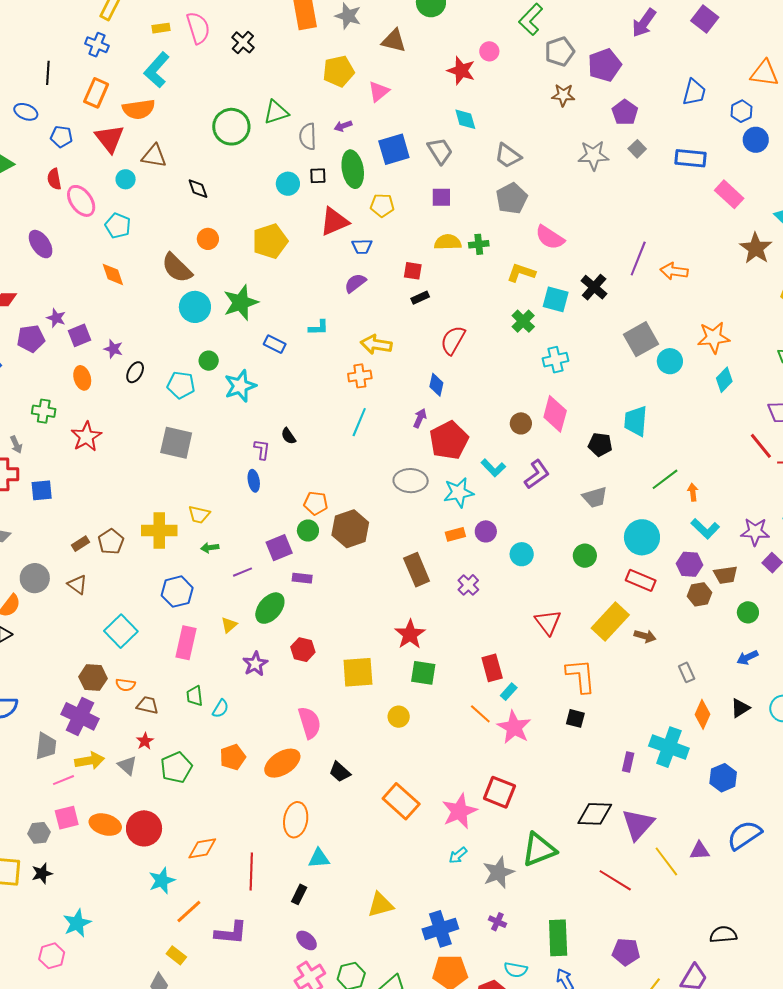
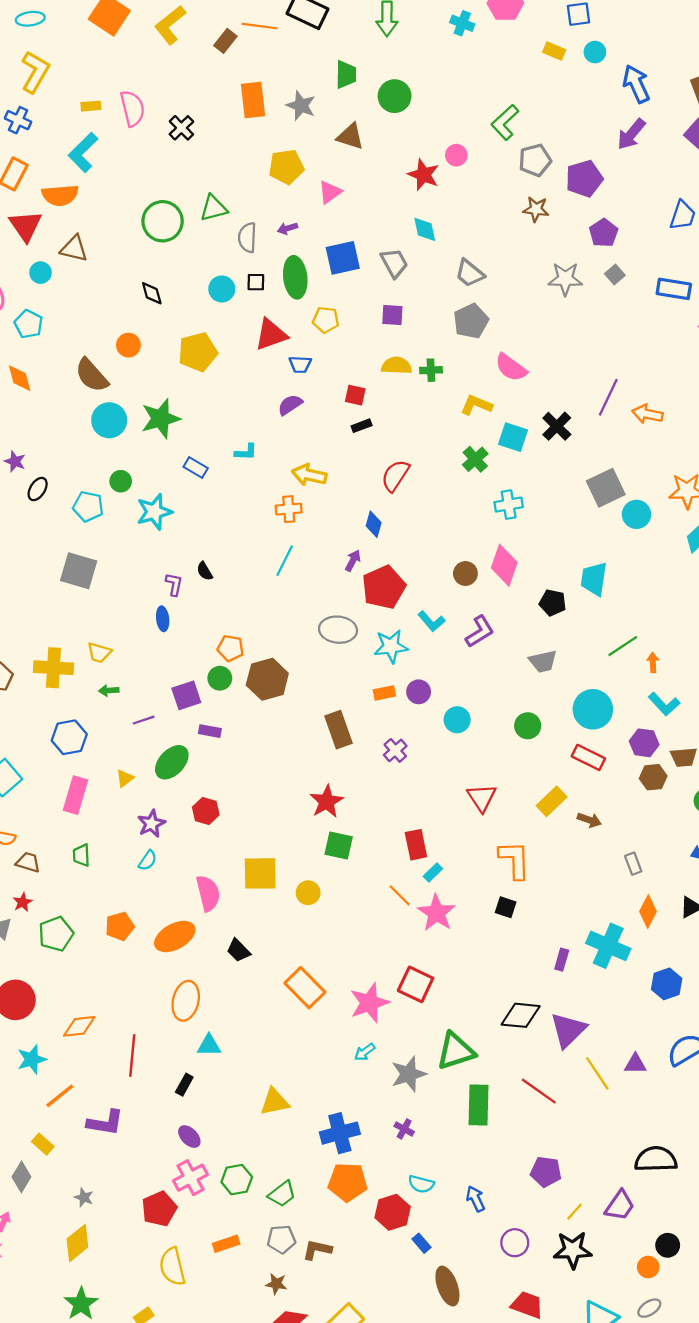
black diamond: (198, 189) -> (152, 293), moved
yellow rectangle: (610, 622) -> (552, 801), size x0.7
yellow square: (358, 672) -> (260, 873), moved
cyan semicircle: (221, 709) -> (148, 860), moved
black semicircle: (723, 935) -> (656, 1159), size x1.4
green rectangle: (558, 938) -> (479, 1105), moved

